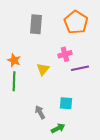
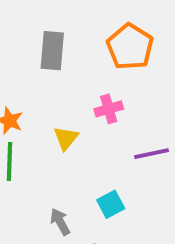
purple line: (80, 68) -> (151, 154), moved
cyan square: (66, 103) -> (111, 204), turned -32

